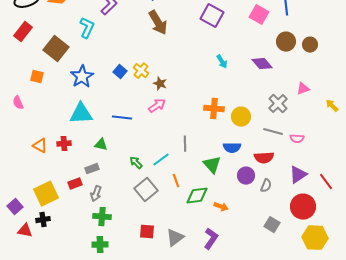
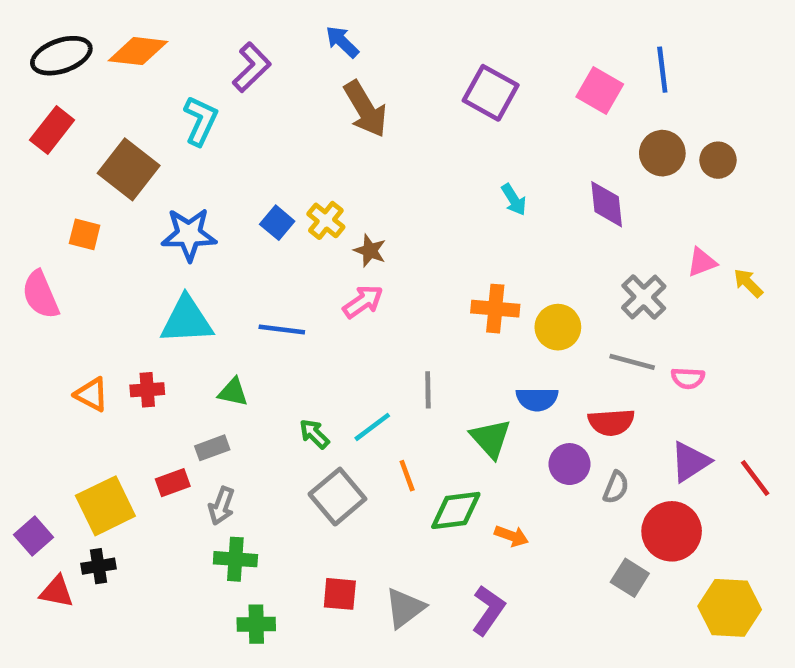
purple diamond: (262, 64) -> (607, 204), turned 35
blue star: (82, 77) -> (189, 234), turned 30
pink semicircle: (18, 103) -> (40, 295), size x1.5
yellow arrow: (332, 106) -> (748, 283), moved
red circle: (303, 207) -> (672, 531), moved
green cross: (100, 245) -> (256, 624), moved

